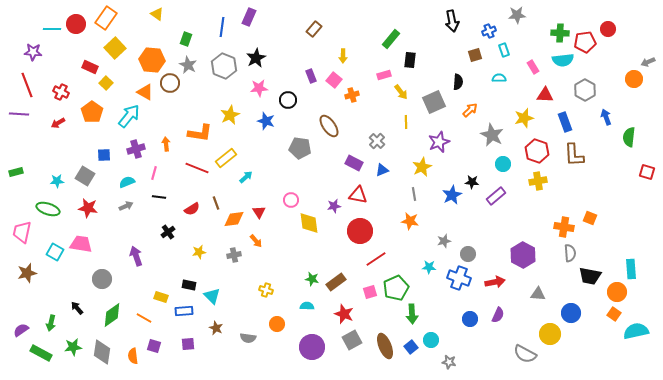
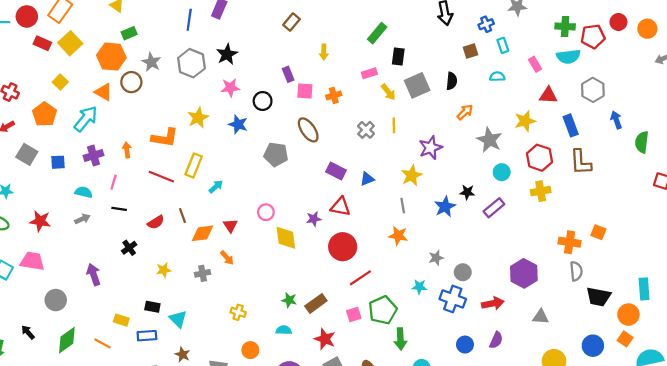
green rectangle: (186, 39) -> (129, 33), moved, turned 48
red rectangle: (90, 67) -> (42, 43), moved
orange circle: (634, 79) -> (647, 29), moved
pink square: (334, 80) -> (305, 91), moved, turned -35
gray square: (434, 102) -> (417, 85), moved
gray cross: (377, 141) -> (366, 130), moved
yellow rectangle: (226, 158) -> (194, 165), turned -30
gray square: (85, 176) -> (27, 154), moved
cyan semicircle: (127, 182) -> (84, 192), turned 35
blue circle: (571, 313) -> (593, 346), moved

